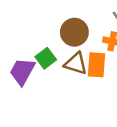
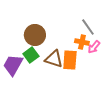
brown circle: (74, 32) -> (35, 35), moved

